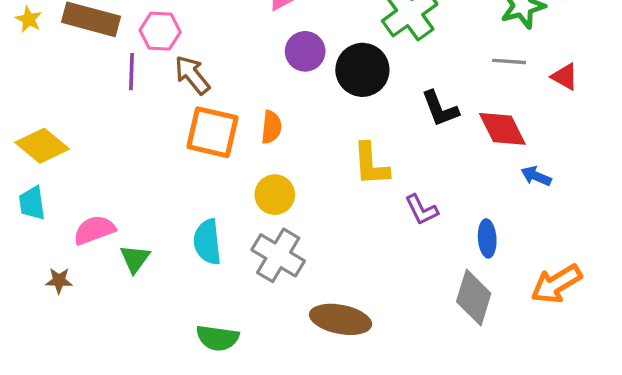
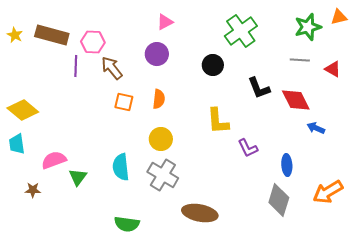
purple circle: (305, 51) -> (157, 54), moved
black circle: (362, 70) -> (213, 65), size x0.7
orange square: (212, 132) -> (124, 102), size x0.6

